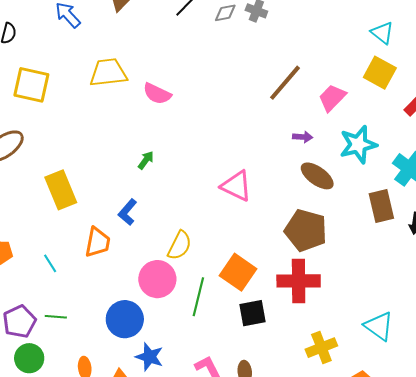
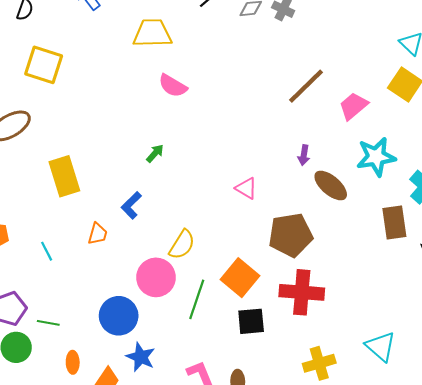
yellow trapezoid: (108, 73) -> (152, 33), moved
purple arrow: (303, 137) -> (304, 155), moved, turned 90
pink triangle: (236, 186) -> (246, 188), size x0.7
brown pentagon: (306, 230) -> (291, 235), moved, turned -30
orange trapezoid: (98, 242) -> (98, 234), size x0.7
green line: (56, 317) -> (48, 323), moved

